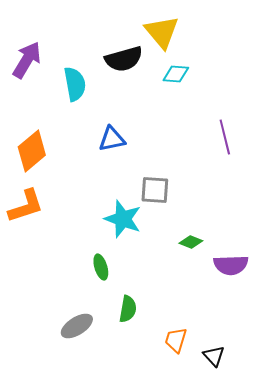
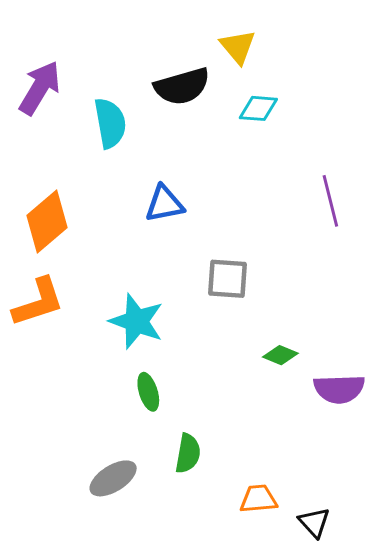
yellow triangle: (162, 32) -> (238, 47), size x0.7
cyan star: (123, 219) -> (137, 321), moved
orange trapezoid: (176, 340) -> (258, 499), turned 68

